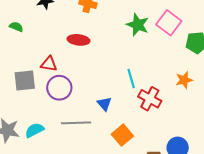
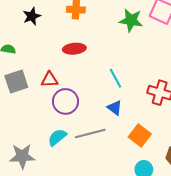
cyan line: (131, 78) -> (116, 78), moved
gray square: (25, 80) -> (16, 82), moved
cyan semicircle: (34, 130) -> (57, 137), moved

